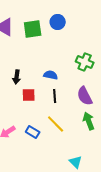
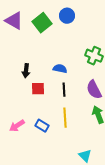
green square: (33, 29) -> (42, 23), turned -30
yellow line: (56, 124) -> (65, 118), turned 42

